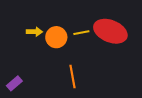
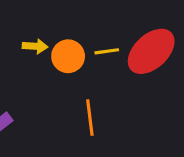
red ellipse: (110, 31) -> (151, 51), turned -68

